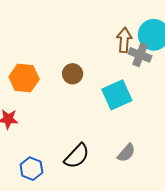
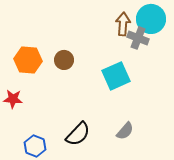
brown circle: (73, 74) -> (64, 60), moved

